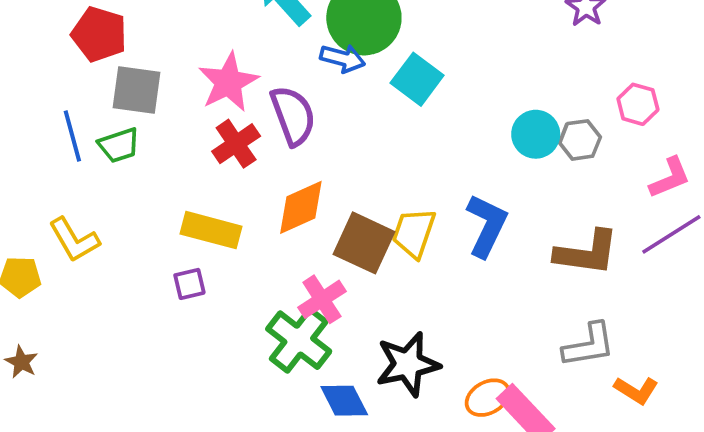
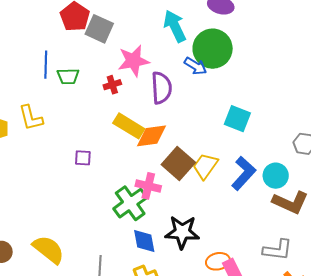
cyan square: (417, 79) -> (237, 119), moved, turned -32
gray square: (137, 90) -> (99, 29), moved
cyan circle: (536, 134) -> (276, 176), moved
red cross: (236, 144) -> (112, 85), moved, size x0.7
yellow rectangle: (211, 230) -> (129, 126), moved
pink cross: (322, 299) -> (148, 186), turned 30

